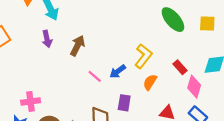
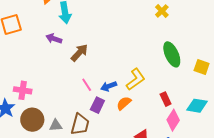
purple arrow: (47, 39) -> (54, 39), turned 105
orange semicircle: (150, 82) -> (124, 103), moved
purple rectangle: (124, 103) -> (97, 105), moved

